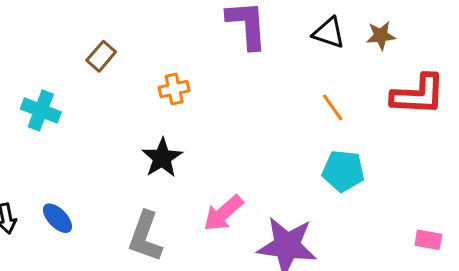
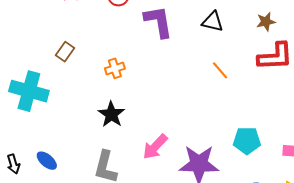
brown star: (381, 36) -> (266, 22), moved
cyan cross: (41, 110) -> (29, 91), size x1.5
cyan pentagon: (343, 171) -> (247, 141), moved

